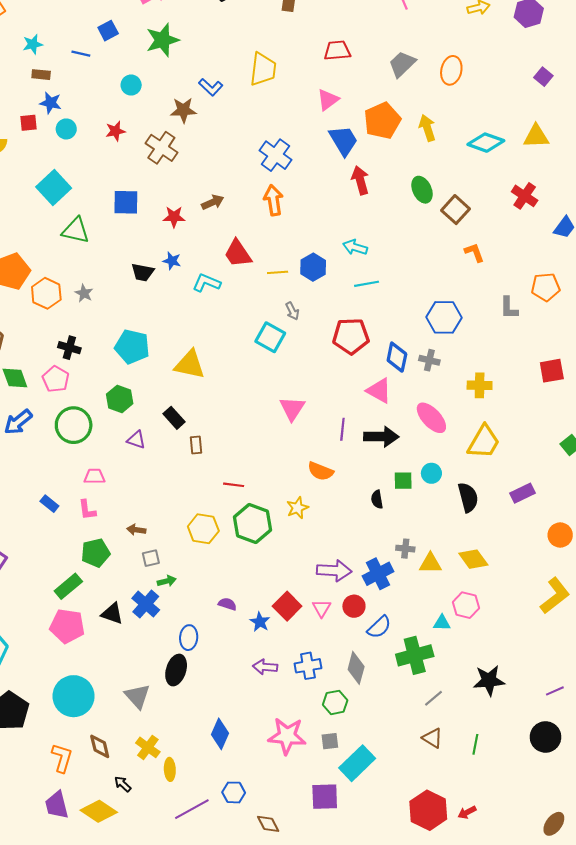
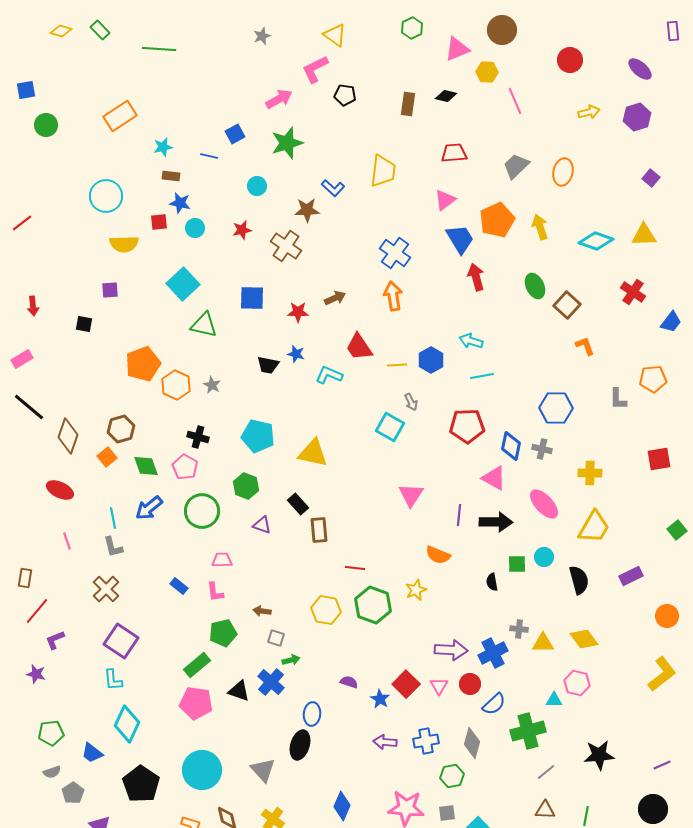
brown rectangle: (196, 445) -> (319, 530), size x1.4
gray square: (151, 558) -> (276, 638), turned 30
brown triangle: (432, 738) -> (545, 810), turned -30

